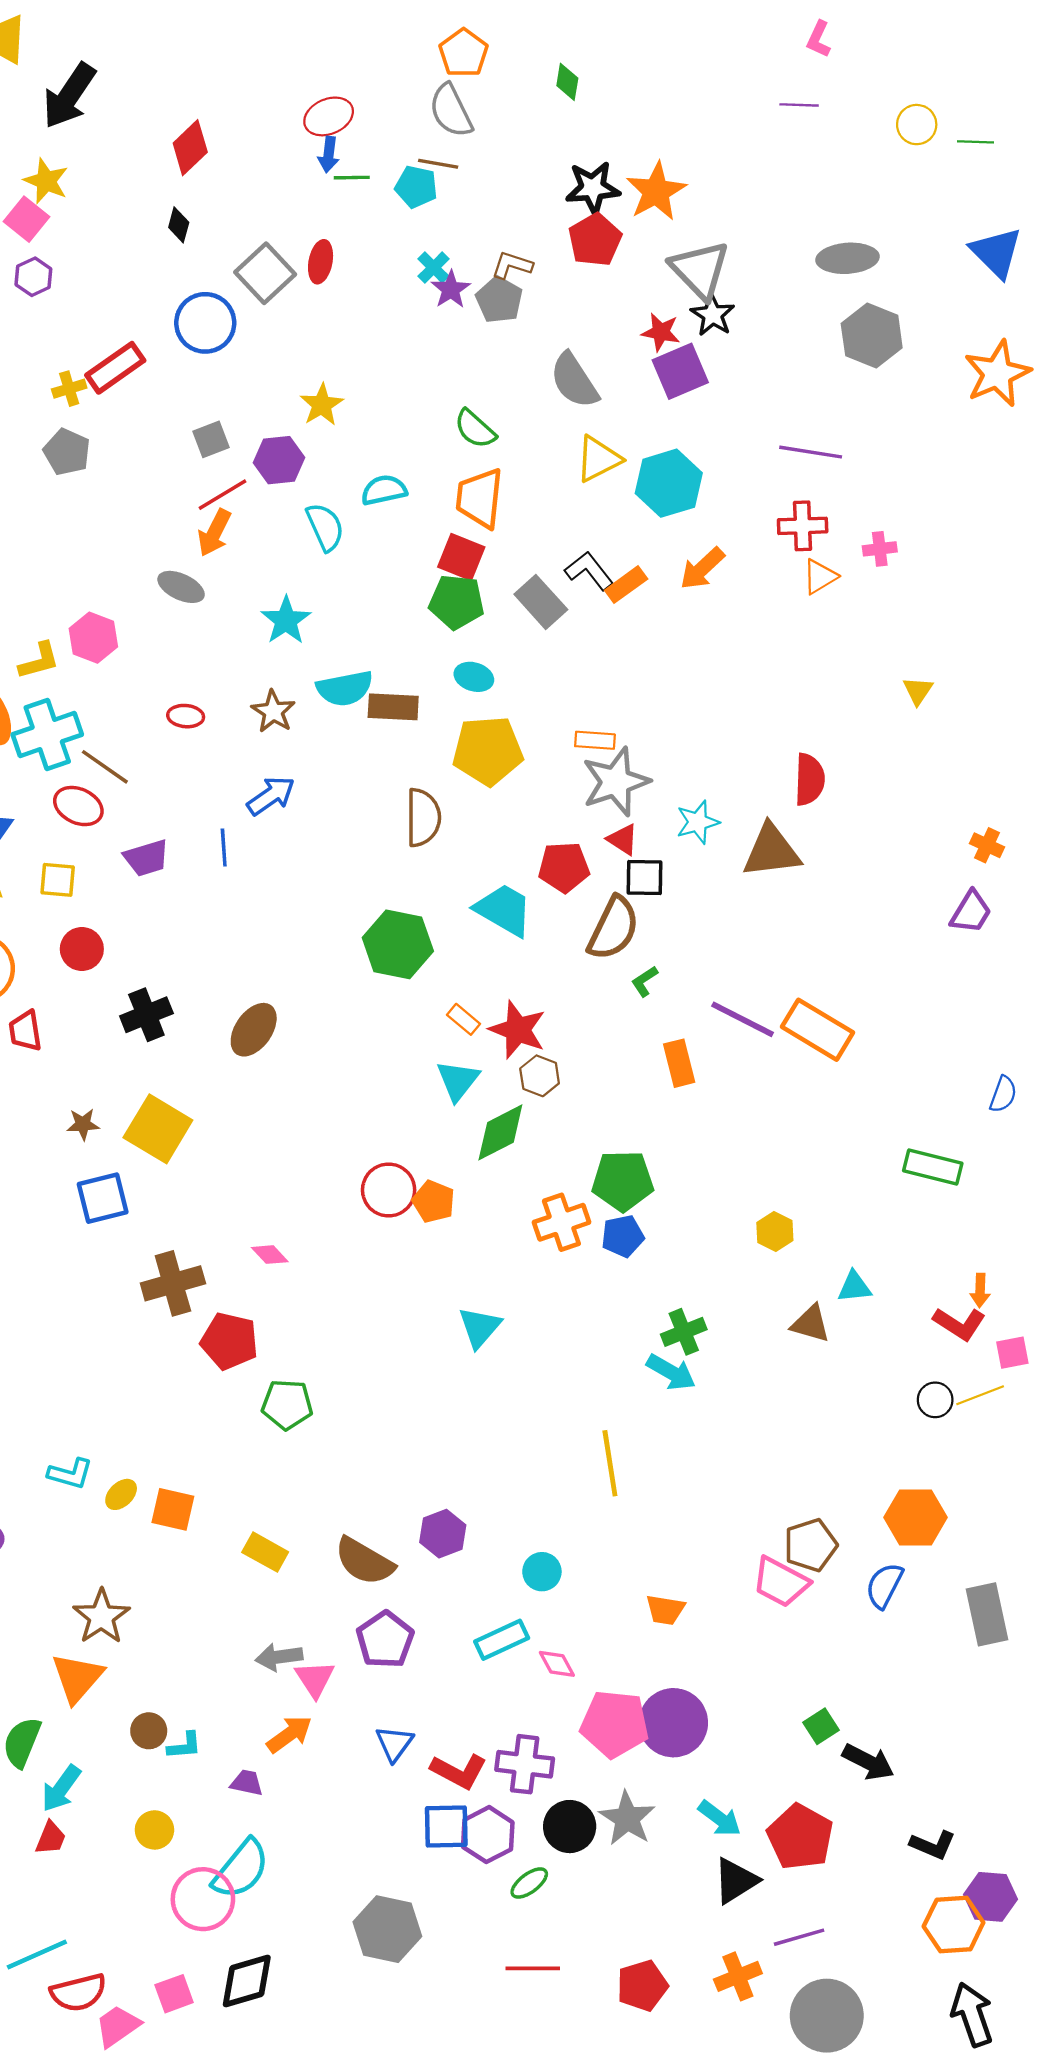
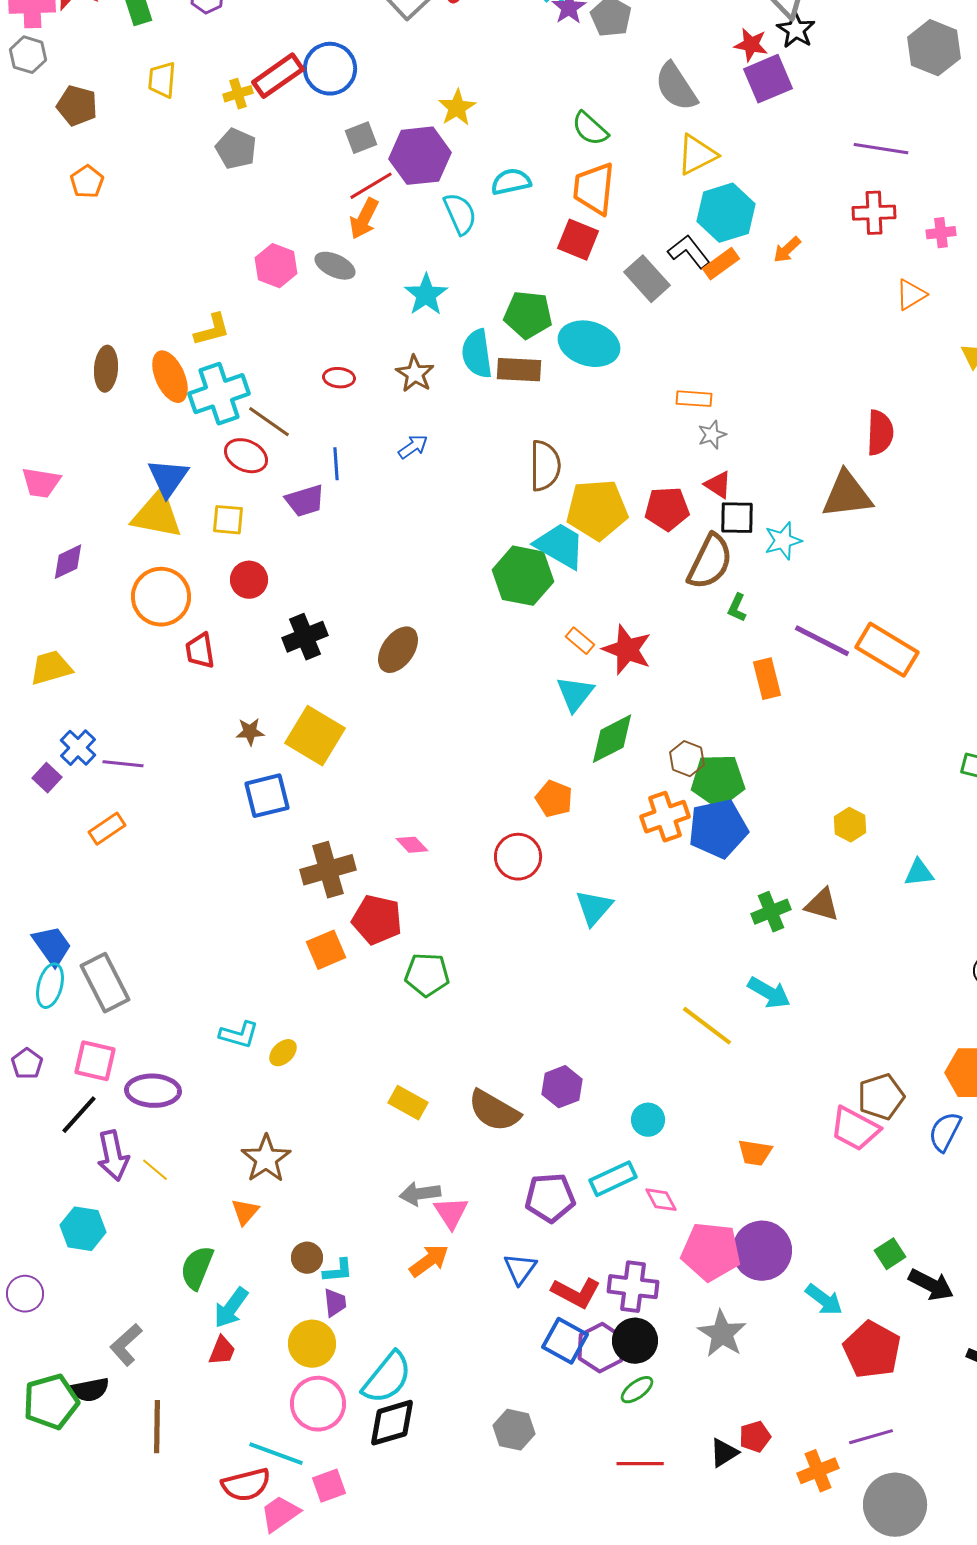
blue circle: (205, 323) -> (330, 69), moved
purple hexagon: (279, 460) -> (420, 156), size x1.4
cyan hexagon: (669, 483) -> (726, 213), moved
orange arrow: (702, 568) -> (787, 250), size x0.7
orange triangle: (820, 577) -> (911, 295), moved
green pentagon: (457, 602) -> (528, 315), moved
pink hexagon: (93, 638) -> (276, 266), moved
cyan ellipse: (474, 677) -> (589, 344), size x1.8
cyan semicircle: (345, 688) -> (477, 354), turned 93
yellow pentagon: (488, 751) -> (597, 510), moved
gray star: (616, 782) -> (712, 435), size x0.5
blue arrow: (271, 796) -> (413, 447), size x0.7
cyan star: (698, 822) -> (783, 541), moved
blue line: (224, 848) -> (336, 464), moved
cyan trapezoid: (504, 910) -> (560, 546), moved
green L-shape: (645, 981) -> (737, 608), turned -32
brown hexagon: (540, 1076) -> (687, 759), moved
red circle: (389, 1190) -> (518, 857), moved
blue pentagon: (623, 1236) -> (718, 829), size x1.6
brown triangle: (811, 1324) -> (822, 905), moved
cyan arrow: (671, 1372) -> (769, 993), moved
yellow line: (610, 1463) -> (707, 1026), turned -44
orange square: (173, 1509) -> (326, 950), moved, turned -36
purple pentagon: (385, 1640) -> (550, 1198), moved, turned 30
orange triangle: (77, 1678) -> (245, 1212), size x0.6
purple trapezoid: (247, 1783) -> (335, 1303), moved, turned 72
cyan arrow: (720, 1818) -> (824, 1300), moved
blue square: (446, 1827) -> (565, 1341), turned 30
black circle: (570, 1827) -> (635, 1341), moved
yellow circle: (154, 1830) -> (312, 1344), size x1.4
black triangle: (736, 1881) -> (724, 1453), moved, size x0.7
pink circle: (203, 1899) -> (318, 1404), moved
gray hexagon: (387, 1929) -> (514, 1430), size x0.7
cyan line: (37, 1955) -> (276, 1454), moved, turned 44
black diamond: (247, 1981) -> (392, 1423), moved
red pentagon: (642, 1986) -> (755, 1437), moved, size x0.7

